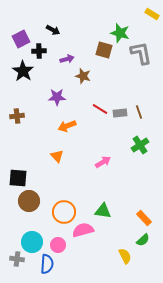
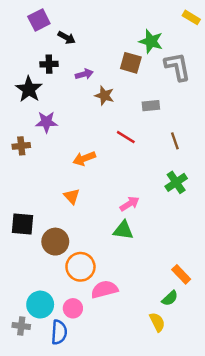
purple square: (21, 39) -> (39, 20), moved
purple star: (57, 97) -> (46, 122), moved
gray rectangle: (120, 113) -> (151, 106), moved
brown circle: (29, 201) -> (55, 242), moved
green triangle: (103, 211) -> (123, 230), moved
green semicircle: (143, 240) -> (170, 298), moved

